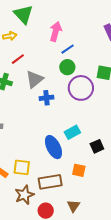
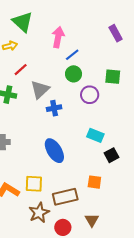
purple circle: (81, 88) -> (90, 95), size x0.7
cyan rectangle: (72, 132) -> (95, 135), moved, turned 56
blue ellipse: (53, 147) -> (54, 151), moved

